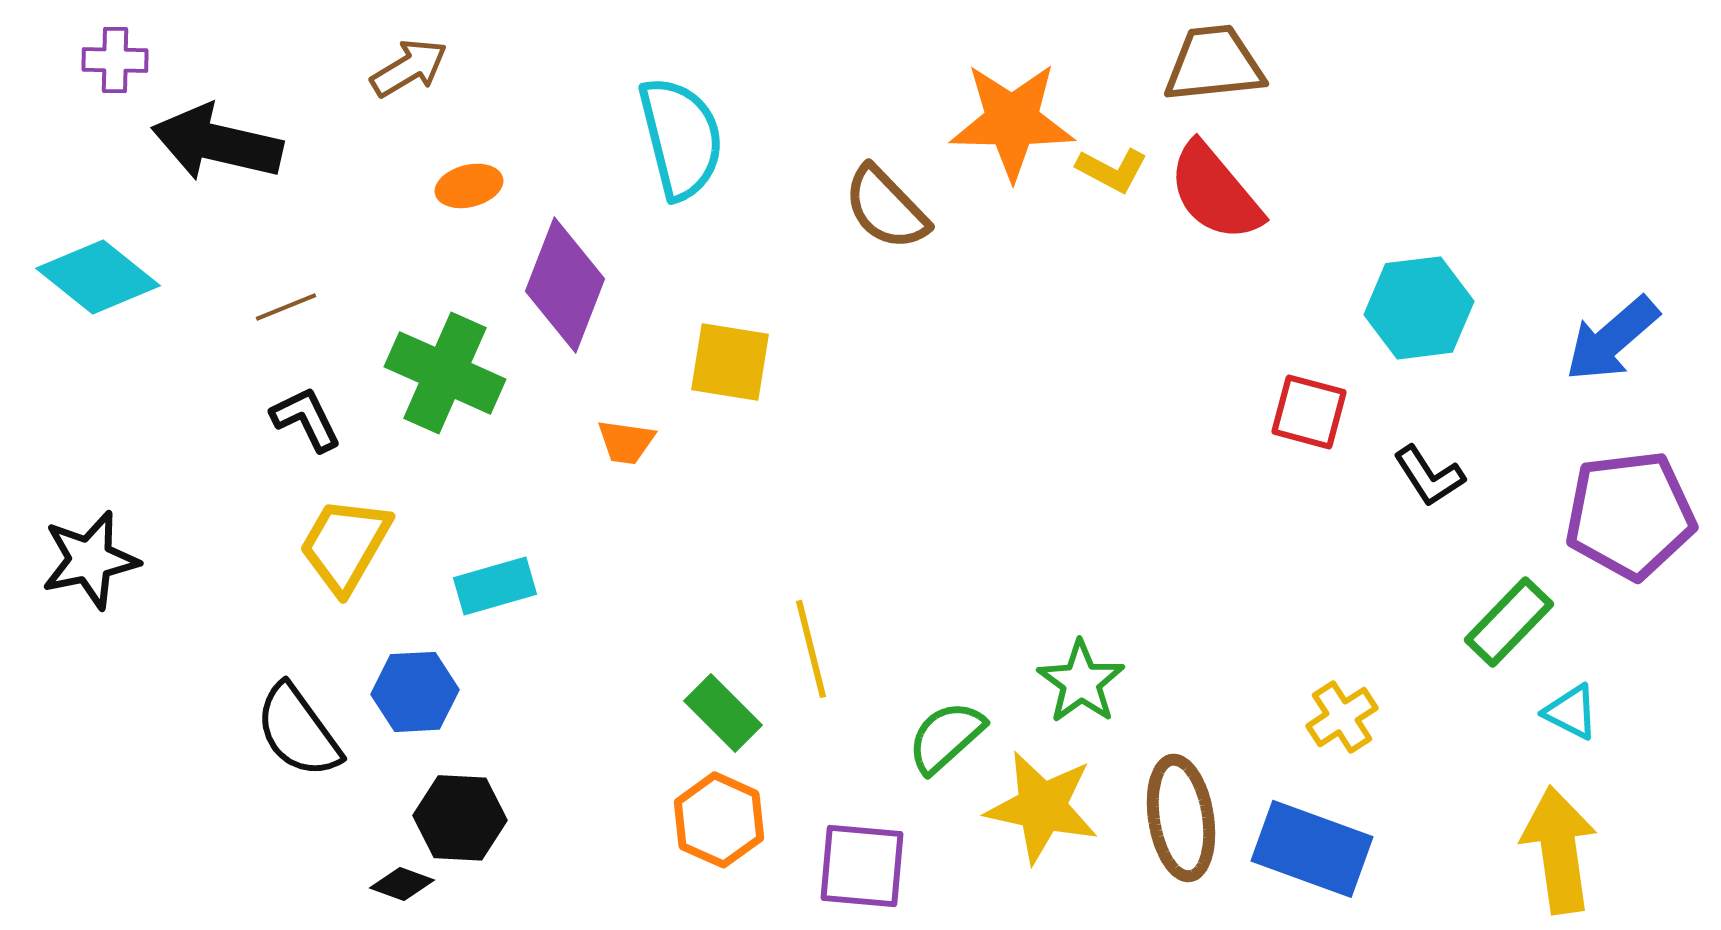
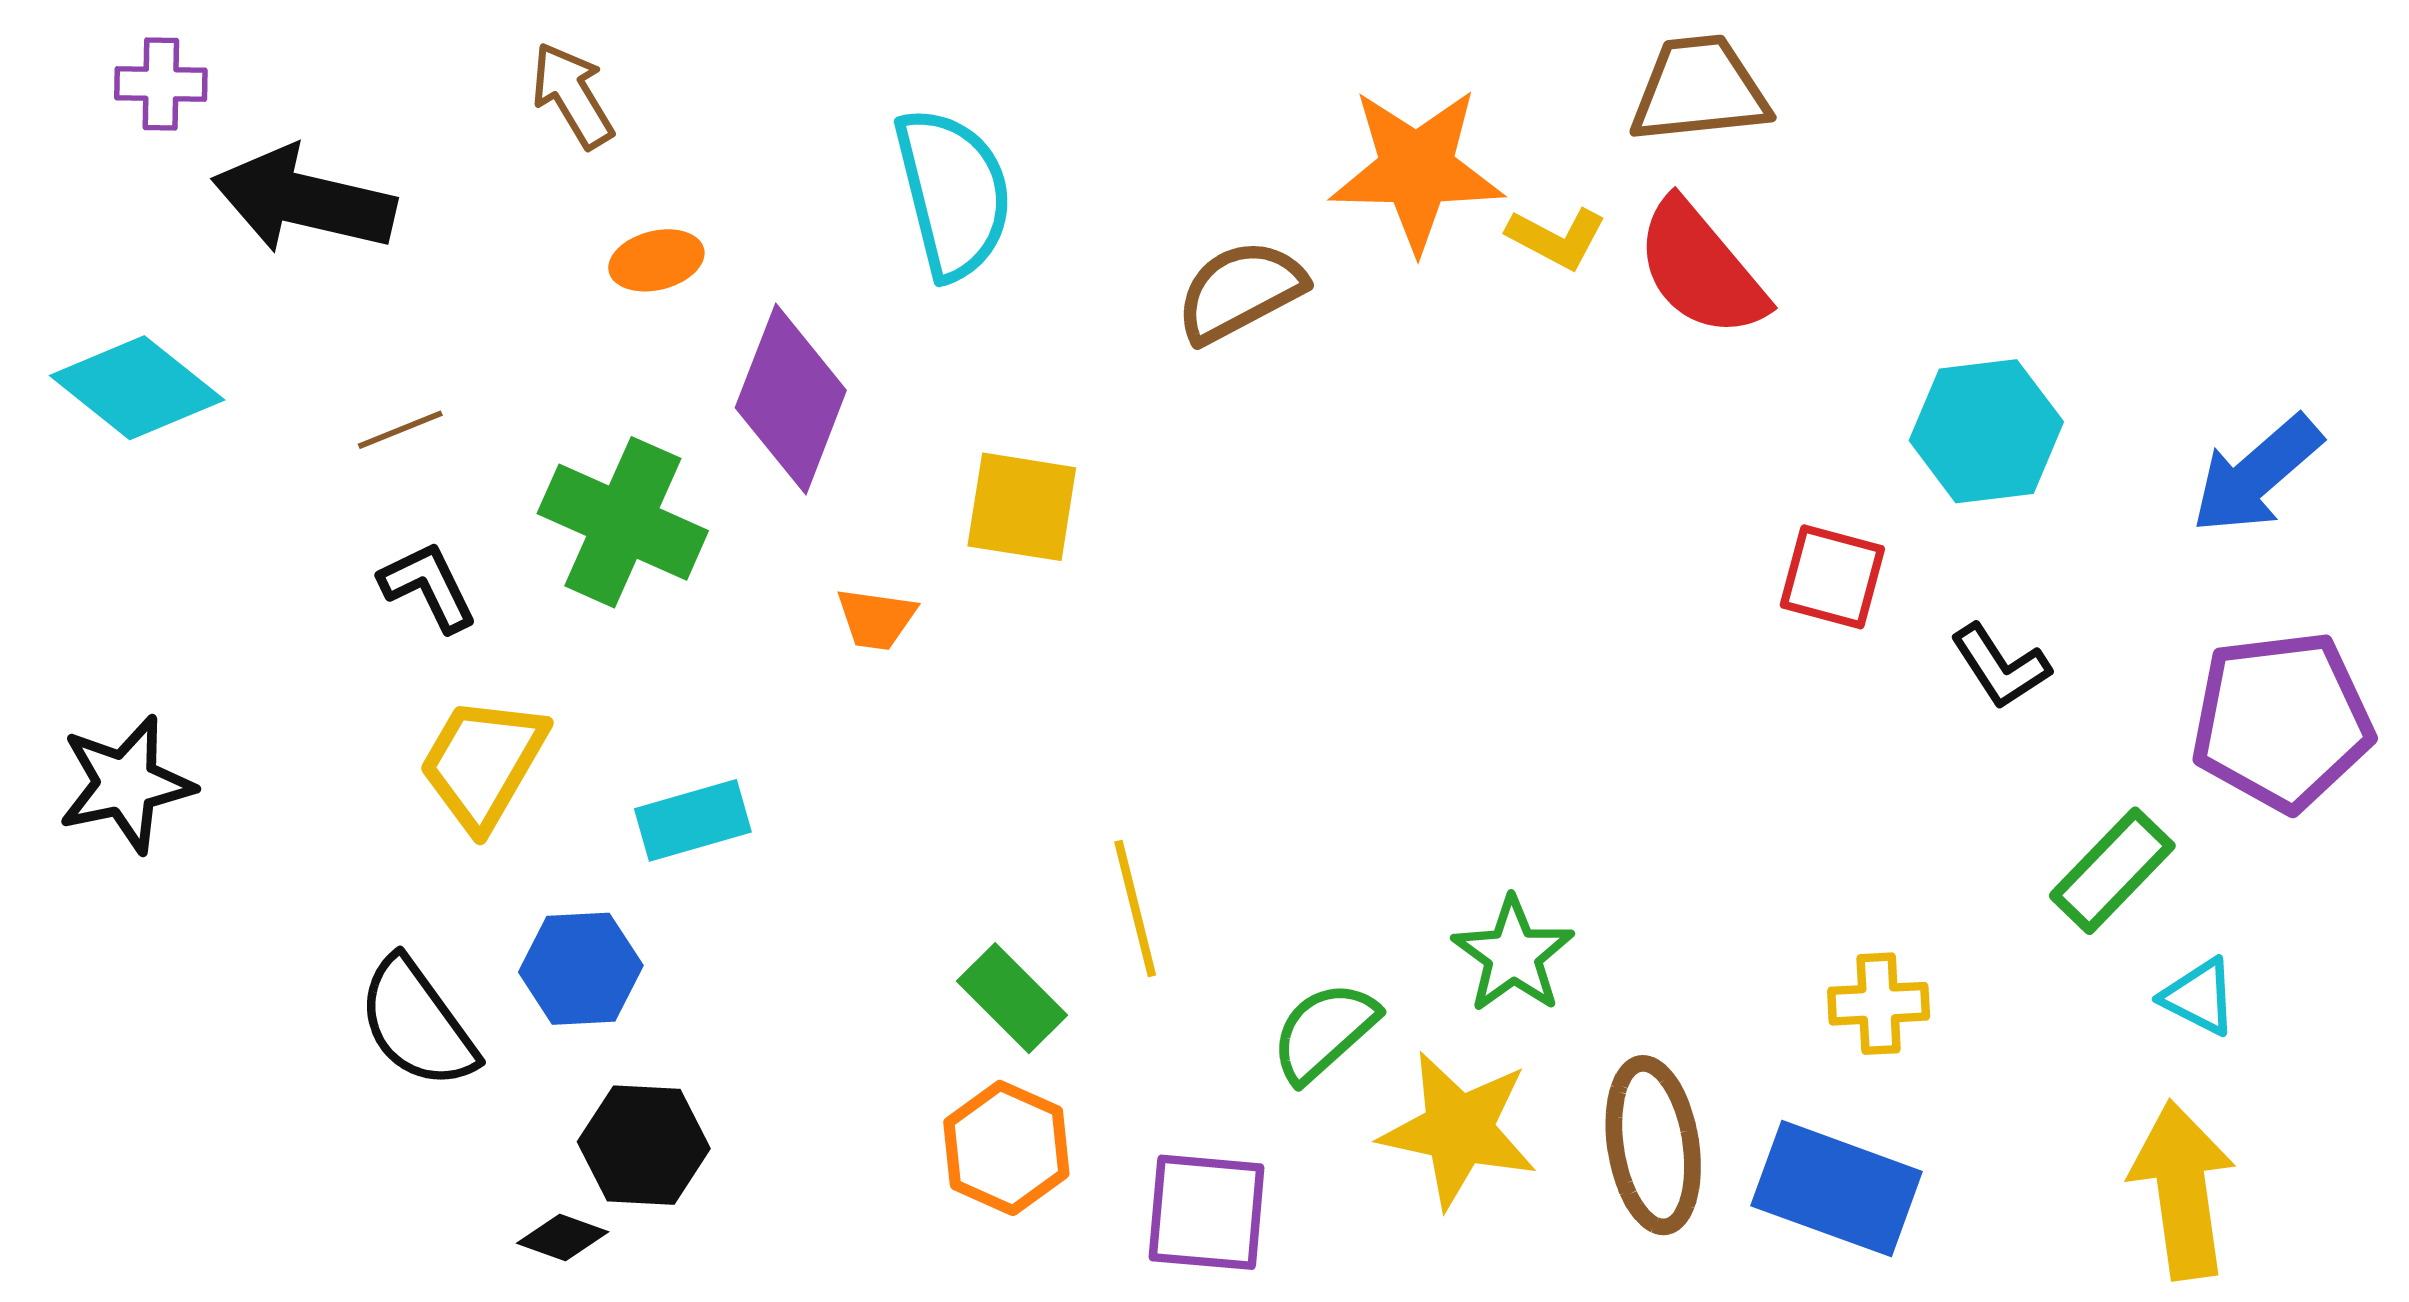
brown arrow: (409, 68) -> (572, 95), turned -90
brown semicircle: (886, 208) -> (1240, 291), turned 106
yellow cross: (1342, 717) -> (1879, 1004), turned 30

